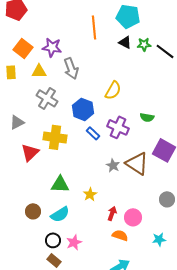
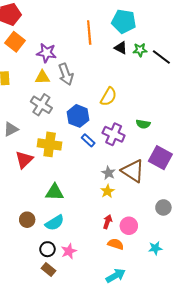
orange square: (23, 48) -> (15, 42), moved
yellow triangle: (39, 71) -> (42, 77), moved
yellow star: (90, 194) -> (107, 191), moved

